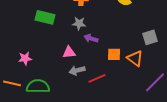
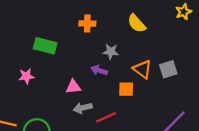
gray star: (79, 23) -> (111, 52), moved
pink star: (25, 58) -> (26, 76), moved
orange triangle: (135, 58) -> (142, 69), moved

